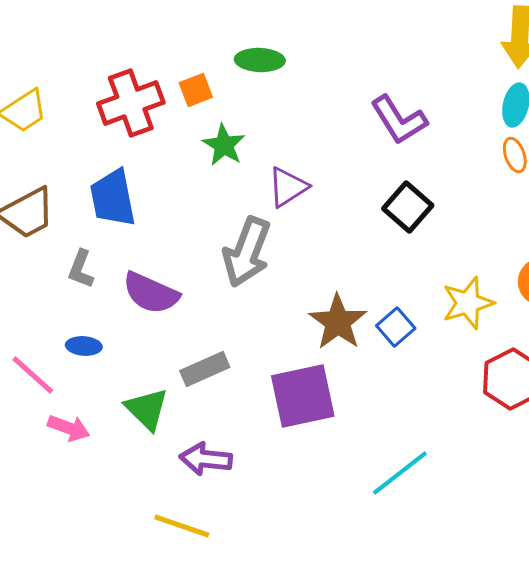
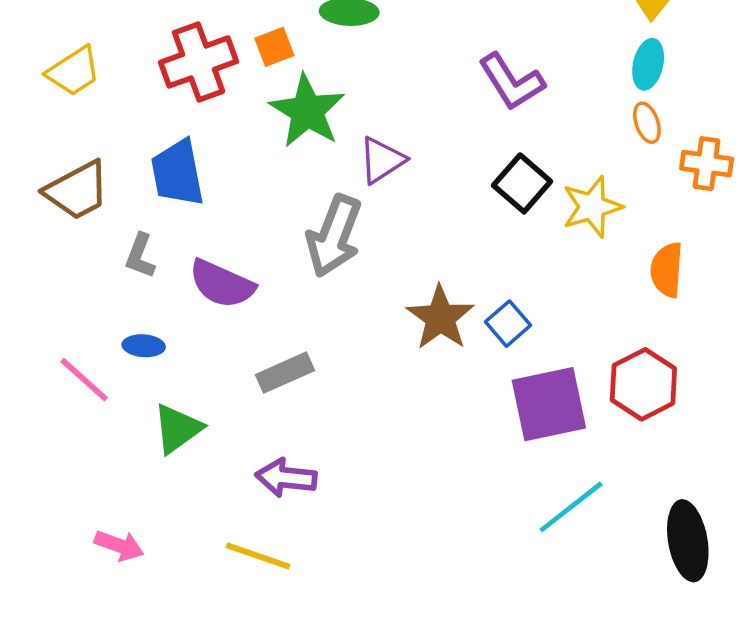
green star: (224, 145) -> (307, 111), size x1.5
yellow star: (468, 303) -> (592, 207), moved
purple square: (303, 396) -> (549, 404), moved
green triangle: (147, 409) -> (178, 429), moved, turned 39
pink arrow: (69, 428) -> (119, 545), moved
cyan line: (400, 473) -> (571, 507), moved

